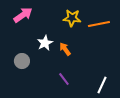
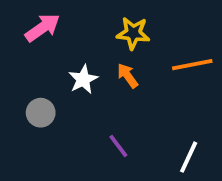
orange line: (99, 24) -> (192, 65), moved
orange arrow: (65, 49) -> (128, 76), moved

